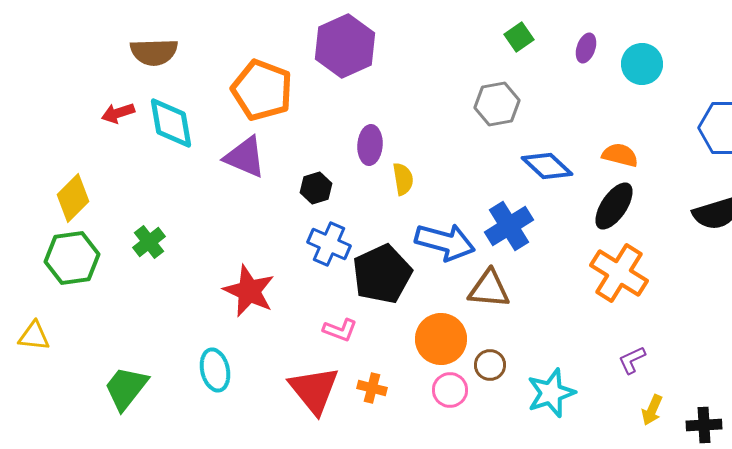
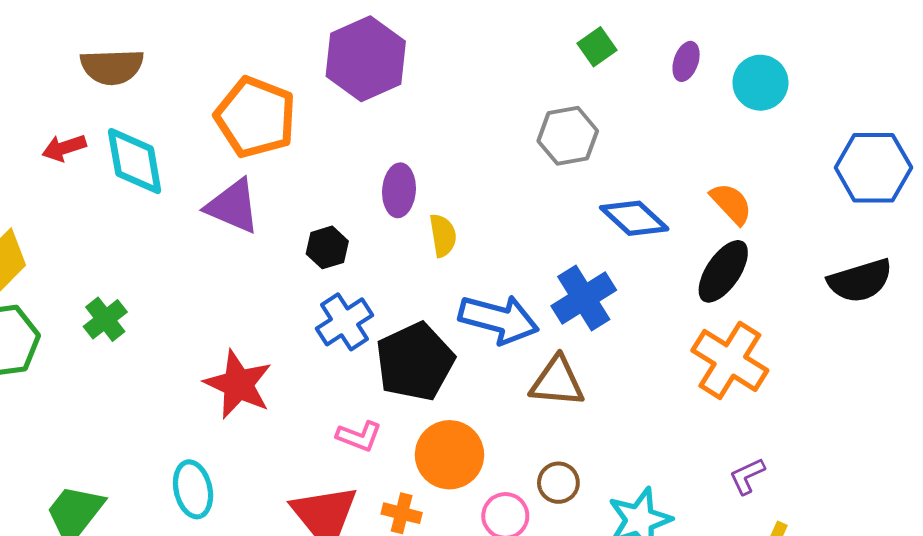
orange semicircle: (620, 155) -> (731, 204), turned 33
blue cross: (329, 244) -> (345, 322), turned 33
orange circle: (441, 339) -> (449, 455), moved

